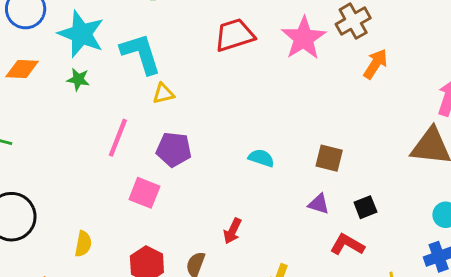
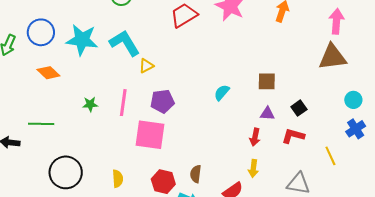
orange diamond: (22, 69) -> (48, 73), turned 55
green star: (78, 79) -> (90, 104), moved
cyan semicircle: (261, 158) -> (222, 93), turned -54
pink square: (144, 193) -> (150, 135), size x1.5
red arrow: (232, 231) -> (255, 137), moved

